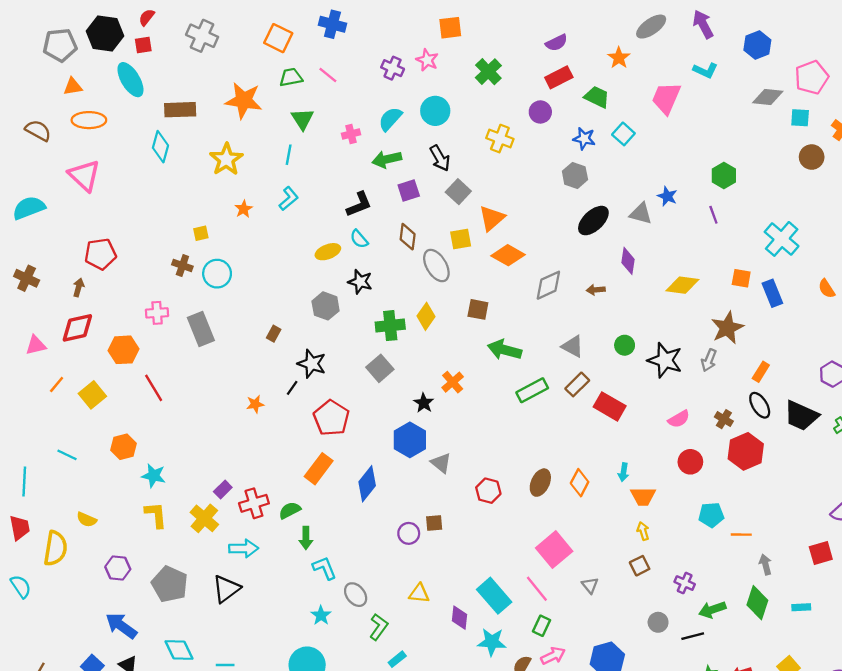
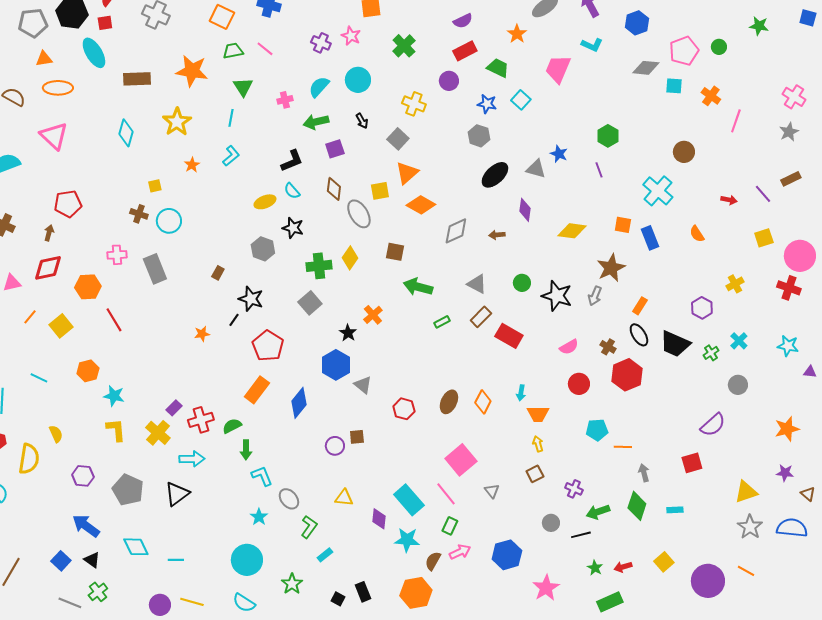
cyan diamond: (160, 147) -> (126, 133), moved
brown circle: (812, 157) -> (684, 152), moved
black arrow: (440, 158) -> (362, 121), size x0.7
gray square: (458, 192) -> (398, 139), moved
green rectangle: (532, 390) -> (442, 322), size x0.6
yellow semicircle: (87, 520) -> (56, 434), turned -138

